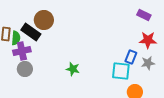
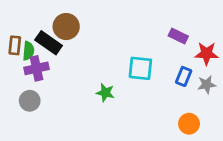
purple rectangle: (144, 15) -> (178, 36), moved
gray circle: (25, 69) -> (30, 101), moved
cyan square: (121, 71) -> (140, 68), moved

